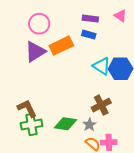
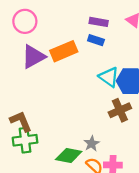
pink circle: (39, 24) -> (25, 21), moved
brown cross: (101, 105) -> (120, 110), moved
green diamond: (66, 124) -> (69, 155), moved

